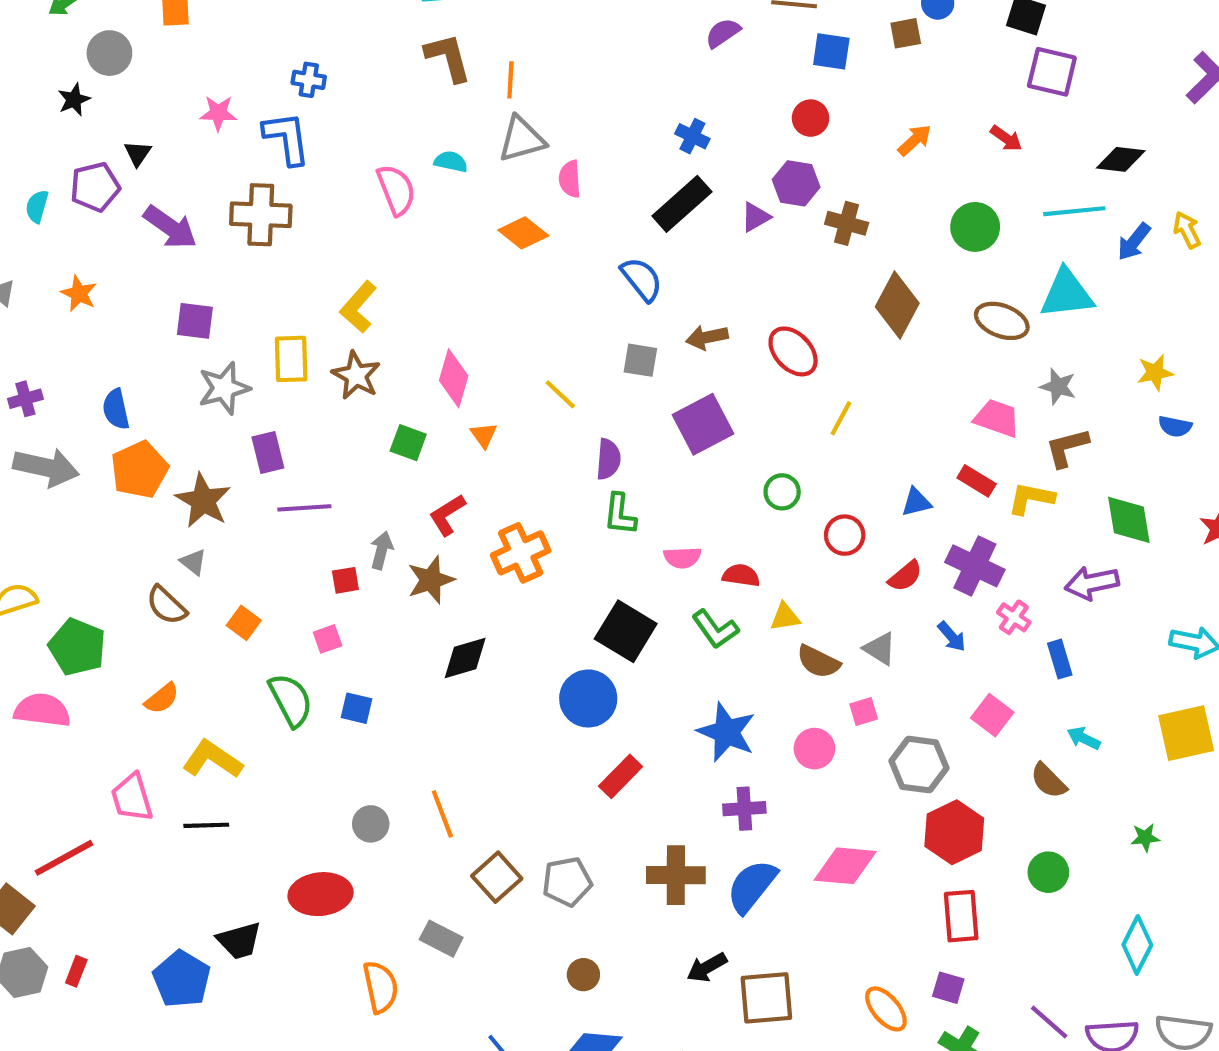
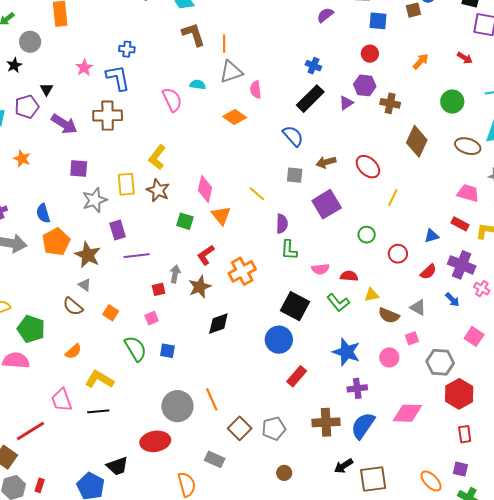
pink star: (218, 113) -> (84, 68), turned -30
orange triangle: (484, 435) -> (221, 216), size x1.5
gray circle: (371, 824) -> (177, 406), size x1.8
red rectangle: (961, 916) -> (465, 434), size x0.7

